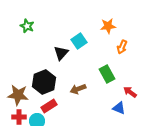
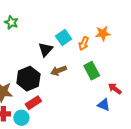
orange star: (108, 26) -> (103, 33), moved
orange arrow: (122, 47) -> (84, 43), moved
brown arrow: (78, 89) -> (59, 71), moved

